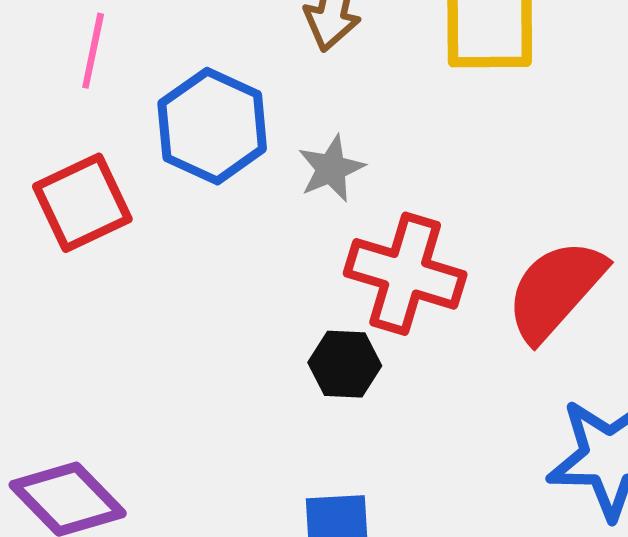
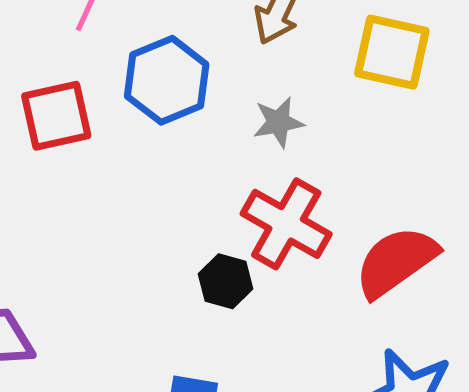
gray star: (331, 169) -> (278, 122), moved

